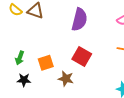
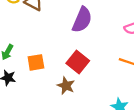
brown star: (66, 79) -> (66, 86), moved

